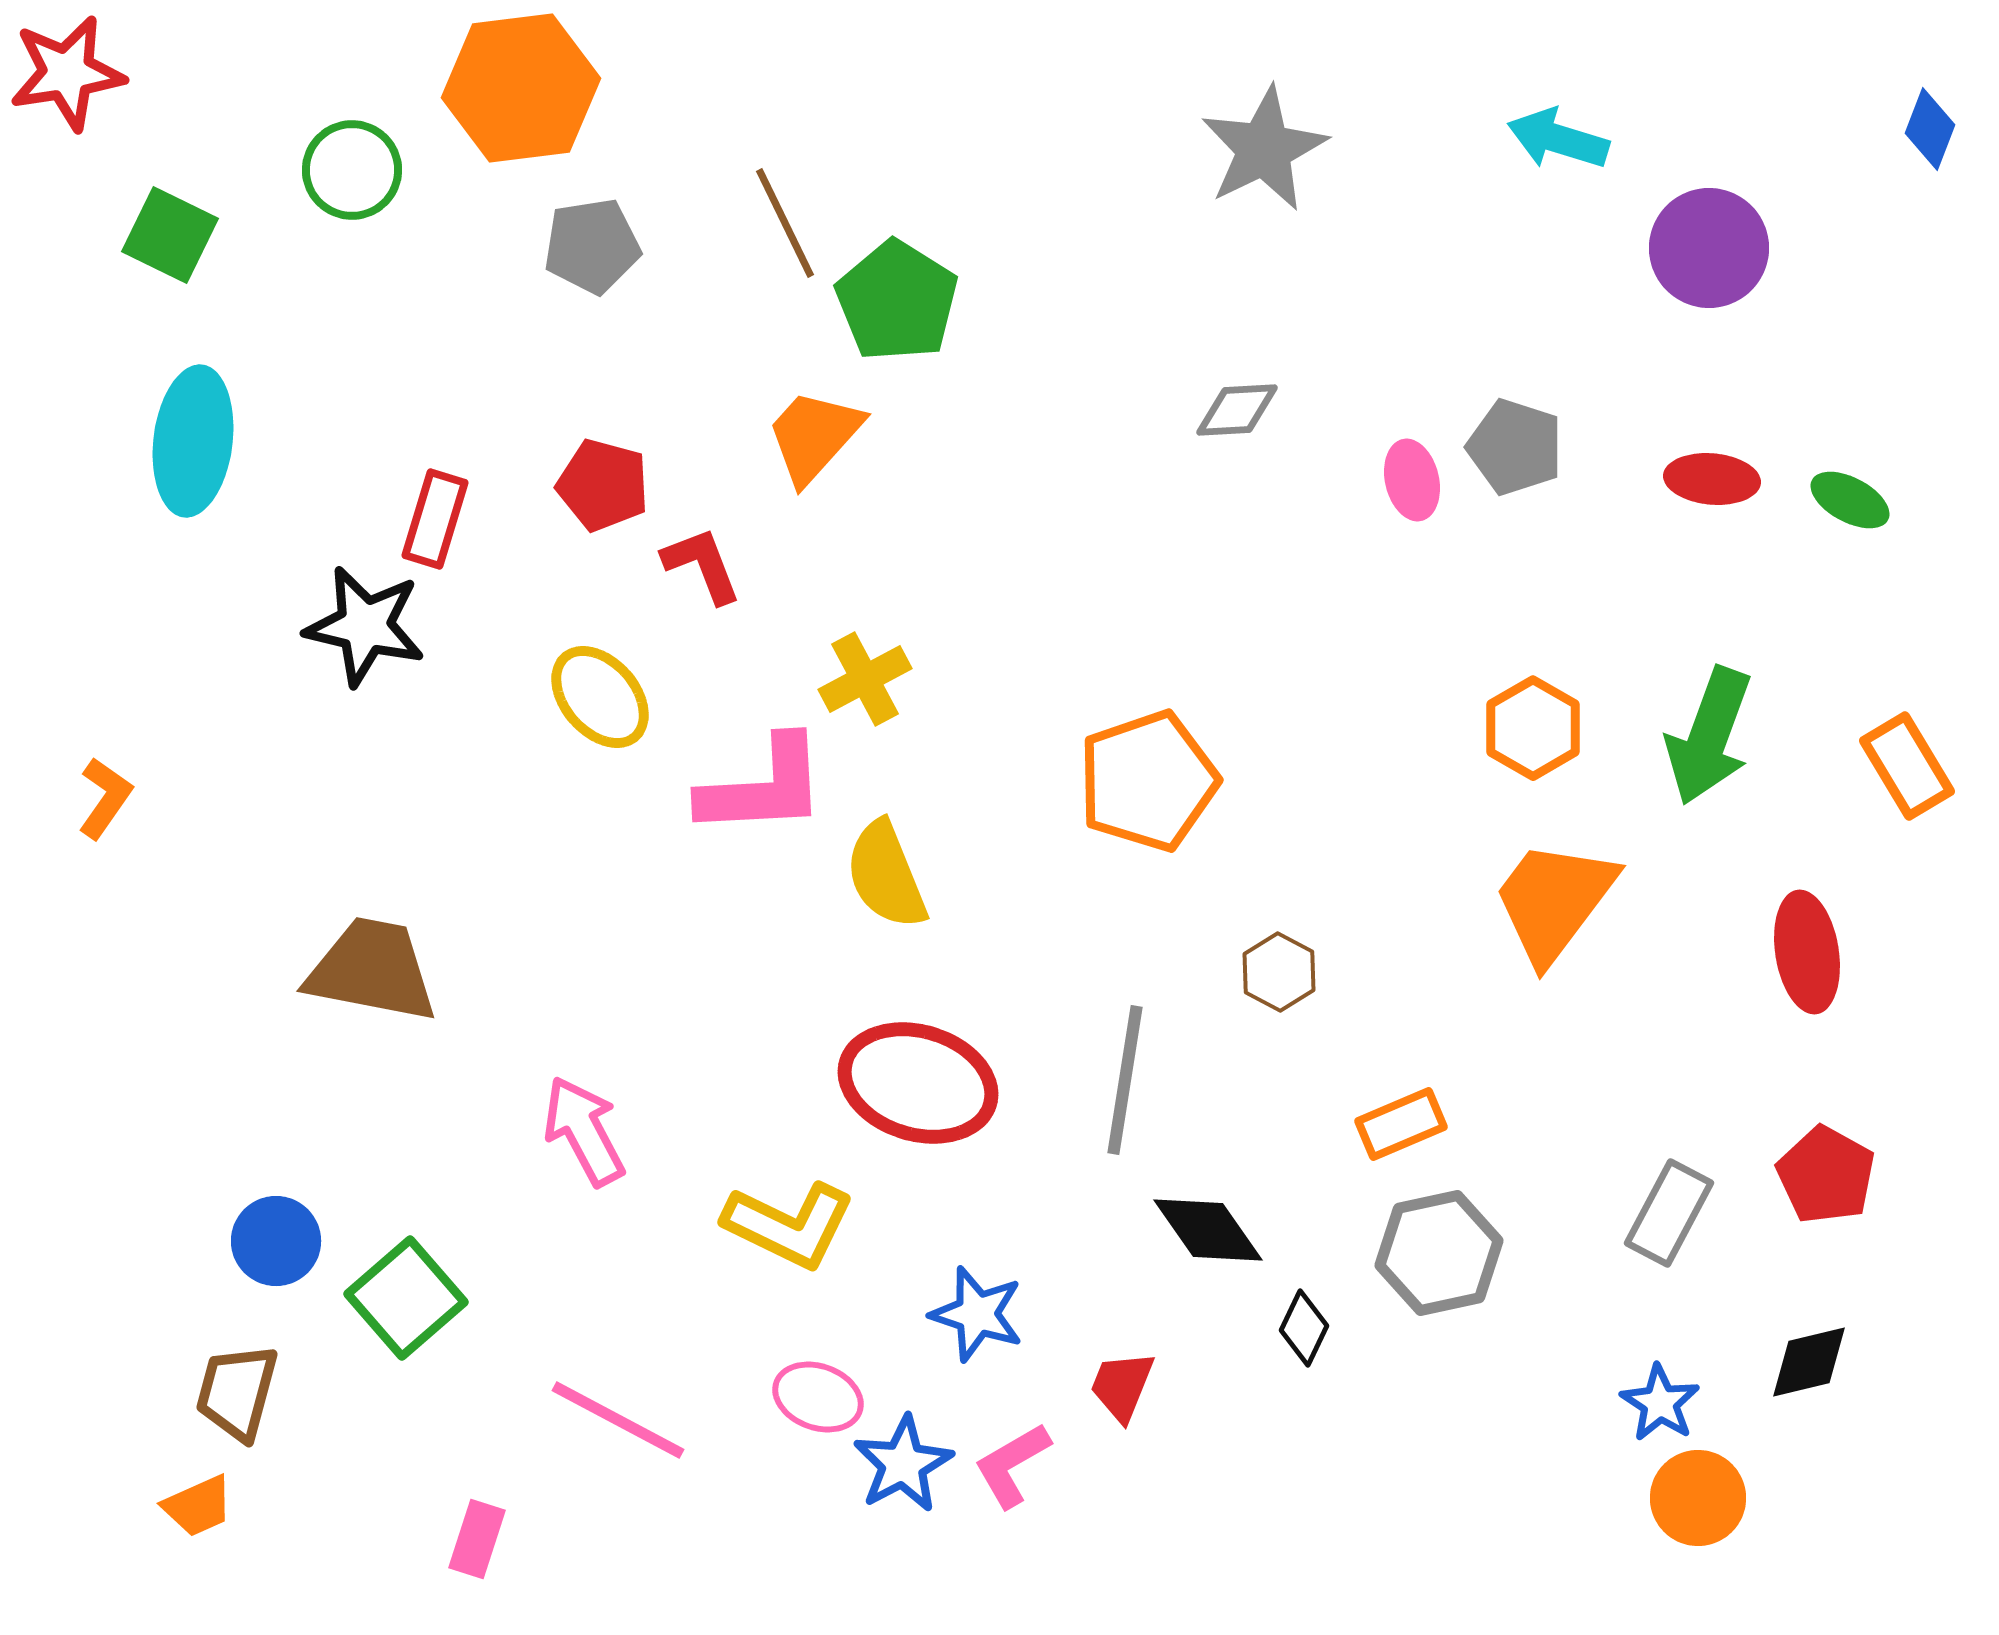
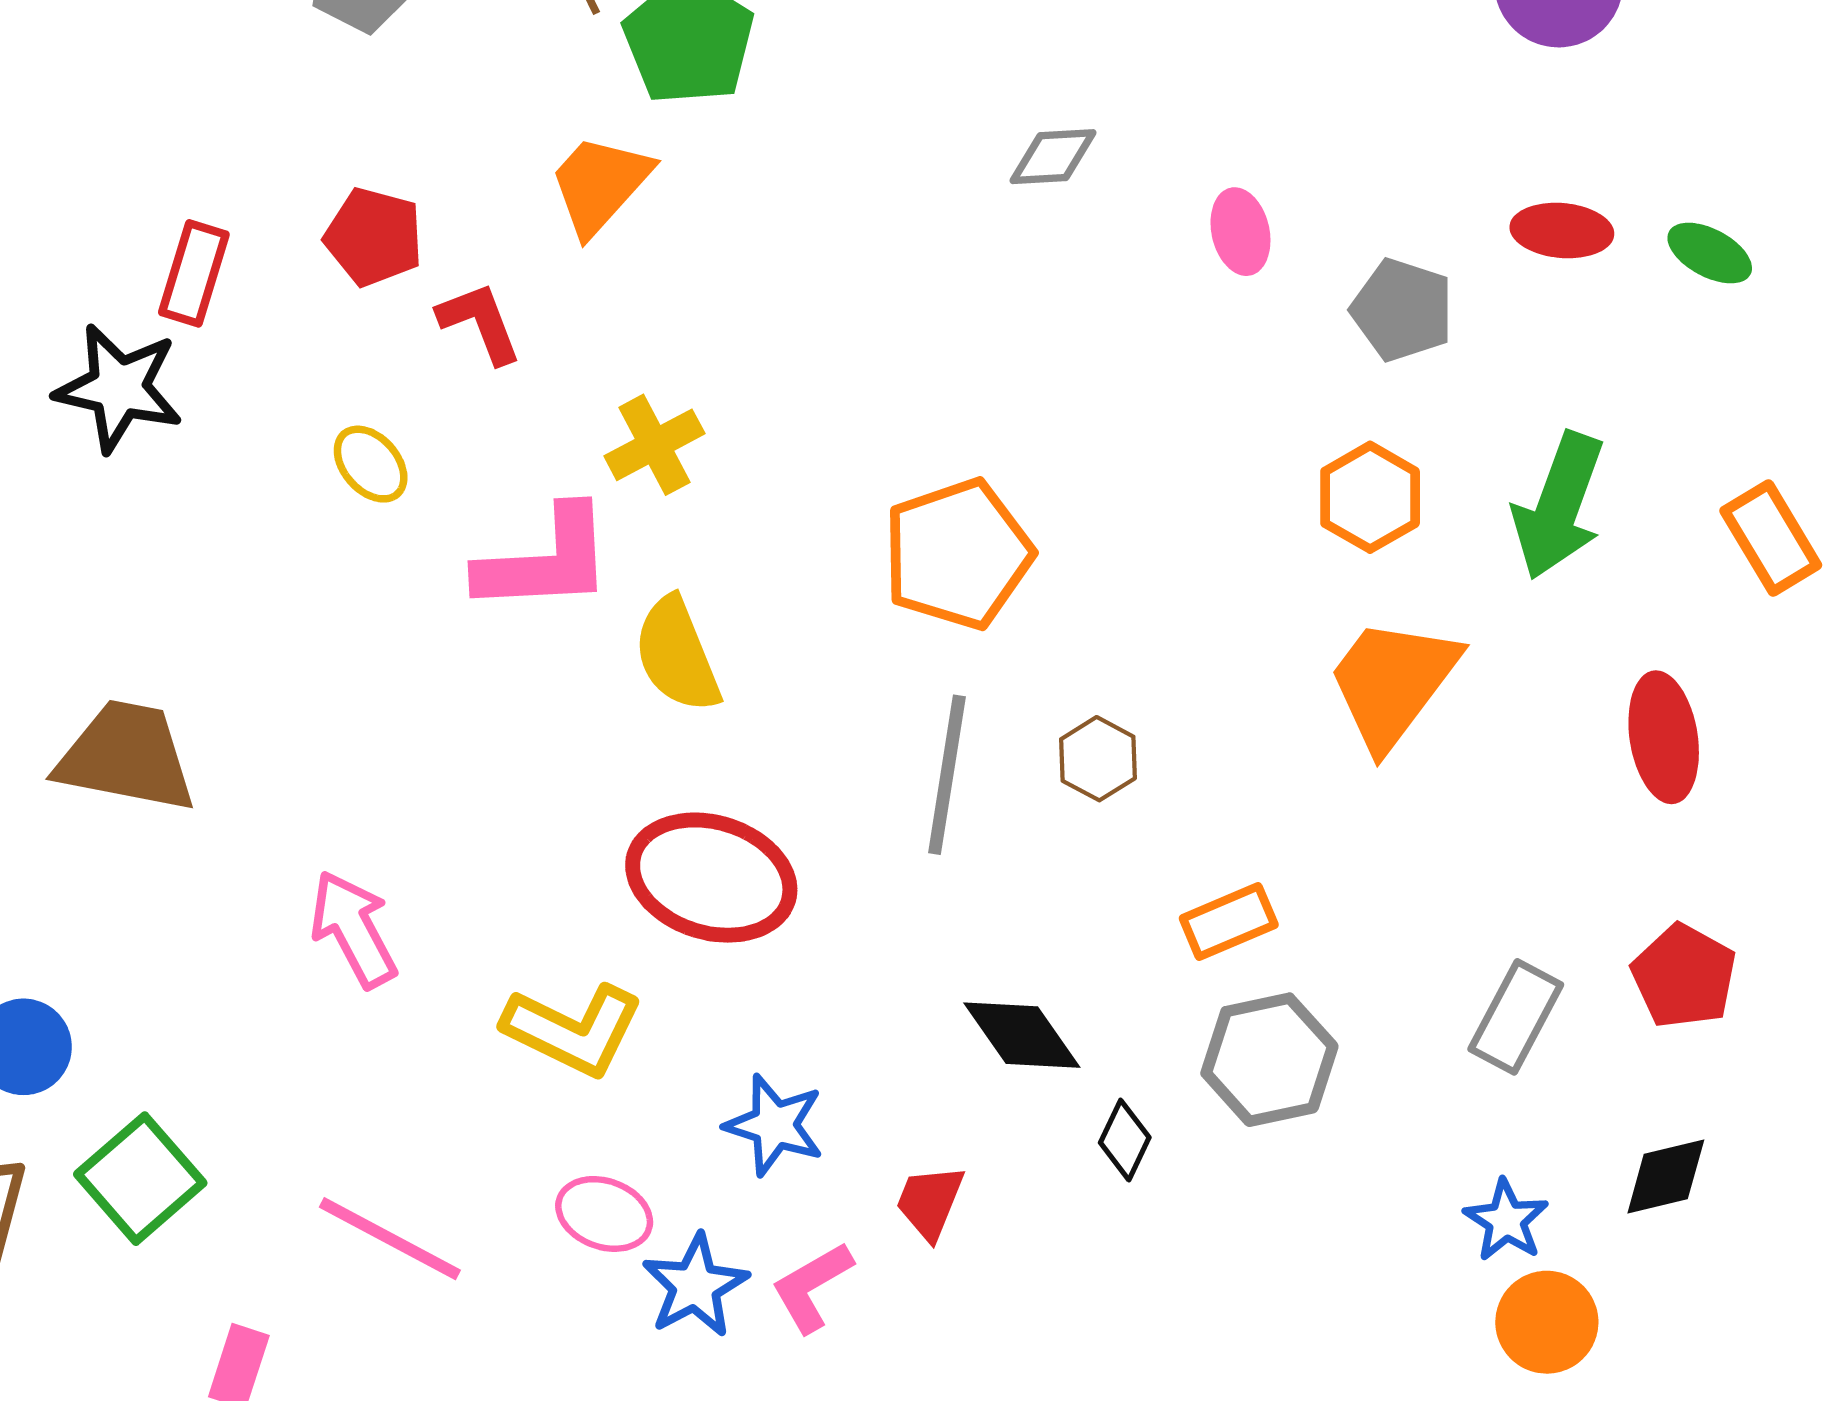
gray pentagon: (1515, 447) -> (1402, 310), moved
yellow ellipse: (600, 697) -> (371, 464), size x0.7
gray line: (1125, 1080) -> (947, 775), moved
green square: (406, 1298) -> (140, 1179), moved

